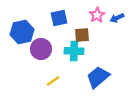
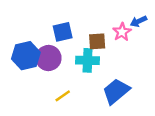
pink star: (97, 15) -> (122, 32), moved
blue square: (59, 18) -> (63, 32), moved
blue hexagon: (22, 32) -> (26, 56), moved

